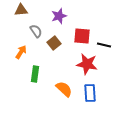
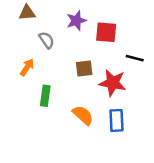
red square: (82, 36) -> (106, 32), moved
brown square: (54, 43) -> (84, 69), moved, turned 32

